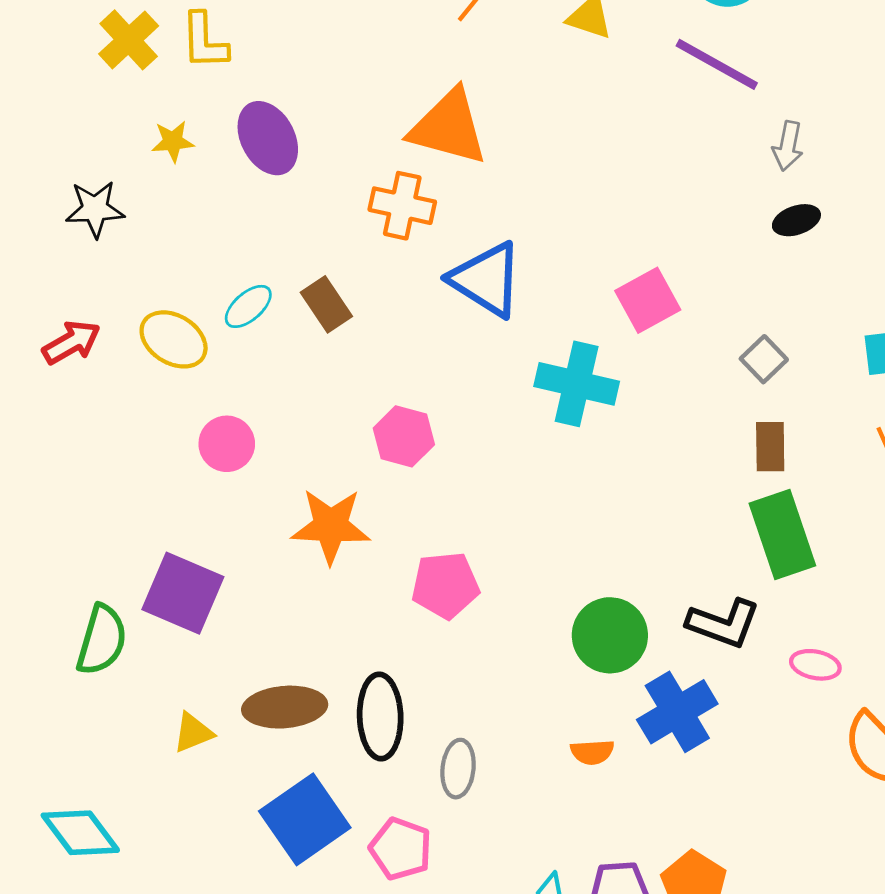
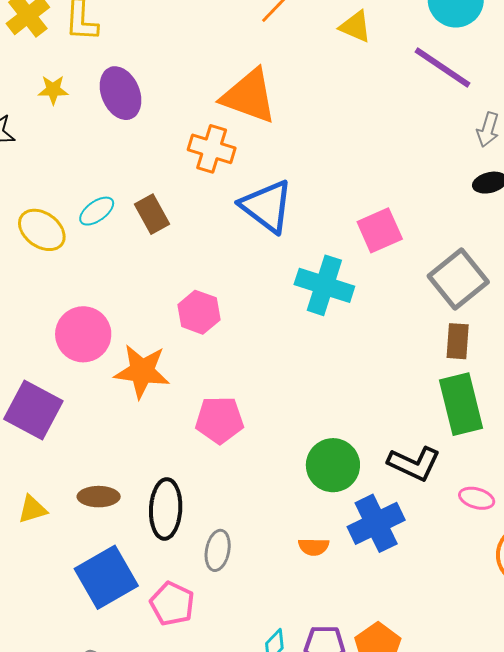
gray square: (764, 359) -> (458, 279), size x1.8
pink circle: (227, 444) -> (83, 334), moved, size x1.4
brown ellipse: (285, 707) -> (99, 497), size x0.7

